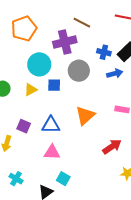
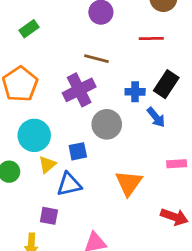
cyan circle: (39, 64) -> (34, 135), moved
blue arrow: (115, 73) -> (156, 117), turned 77
blue triangle: (51, 125) -> (69, 184), moved
red arrow: (112, 147) -> (174, 217), turned 66

